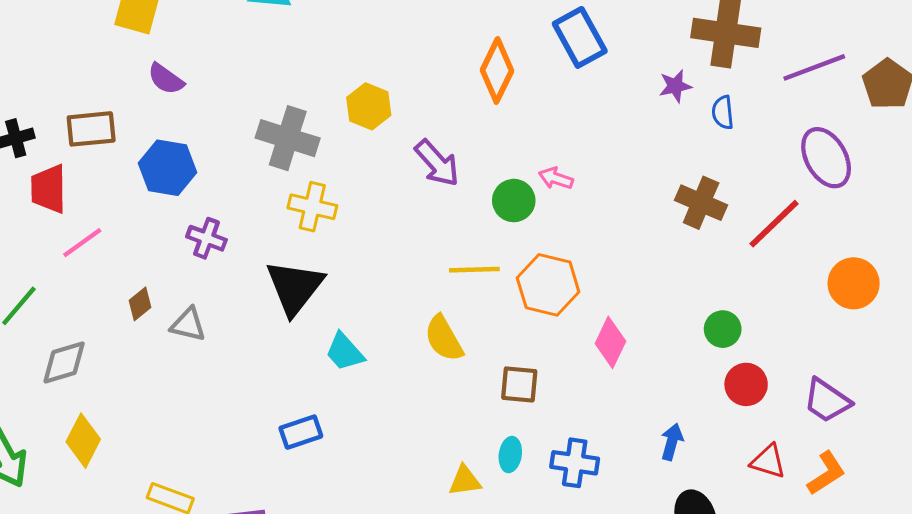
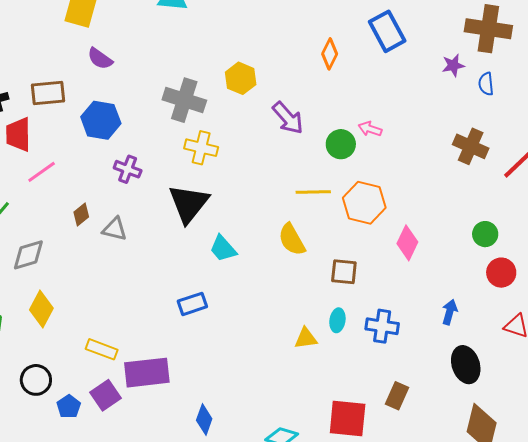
orange diamond: (497, 70) -> (330, 54), size x0.7

